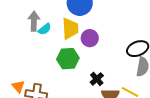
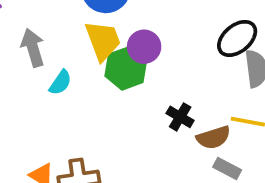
cyan semicircle: (45, 29) -> (60, 83), moved
green hexagon: (68, 59) -> (126, 68), moved

